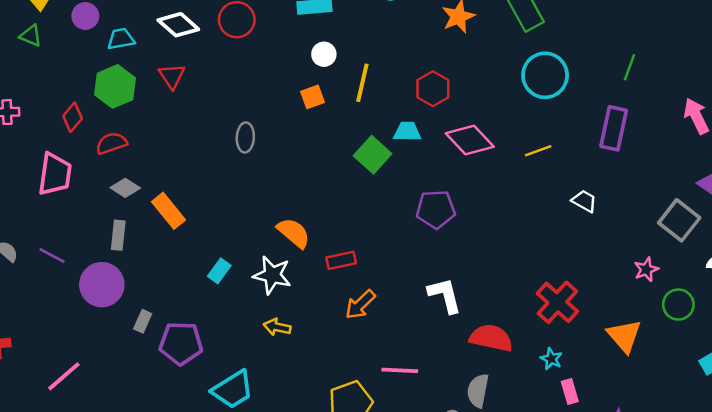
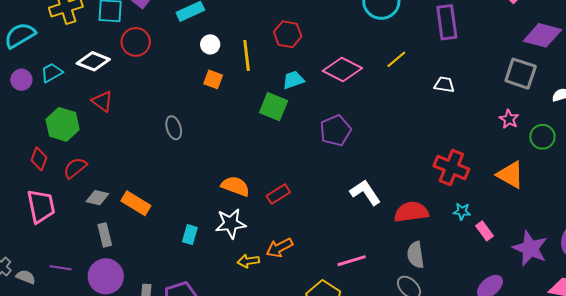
cyan trapezoid: (121, 39) -> (52, 73), moved
red hexagon: (433, 89) -> (288, 34), moved
orange square: (313, 97) -> (213, 79), turned -30
orange arrow: (360, 305) -> (279, 248), moved, turned 36

